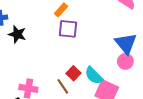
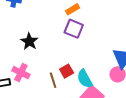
black star: (17, 34) -> (29, 41), moved

